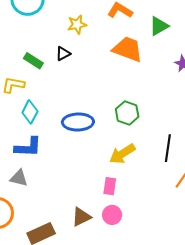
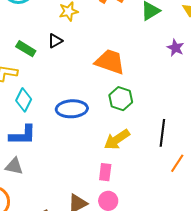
orange trapezoid: (128, 49) -> (110, 62), moved

